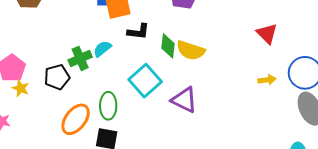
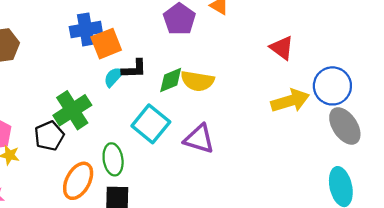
green diamond: (168, 46) -> (171, 80), turned 70
cyan semicircle: (102, 49) -> (114, 77), moved
green cross: (80, 58) -> (72, 110), size x1.4
yellow arrow: (267, 80) -> (290, 101), size x1.8

